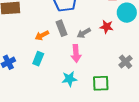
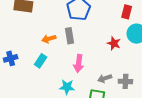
gray arrow: (84, 33) -> (105, 78), moved
gray cross: (126, 62) -> (125, 81), turned 32

